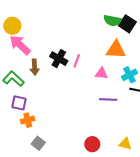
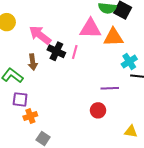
pink arrow: (20, 45) -> (40, 35), moved
pink triangle: (102, 73) -> (90, 29), moved, size x1.6
red circle: (92, 144) -> (98, 110), moved

